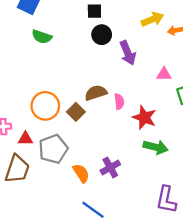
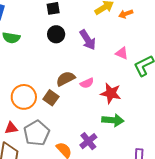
black circle: (102, 35) -> (56, 34), moved
pink triangle: (164, 74) -> (122, 53), turned 32
pink semicircle: (119, 102) -> (87, 83), turned 80
green arrow: (156, 147) -> (113, 120), moved

